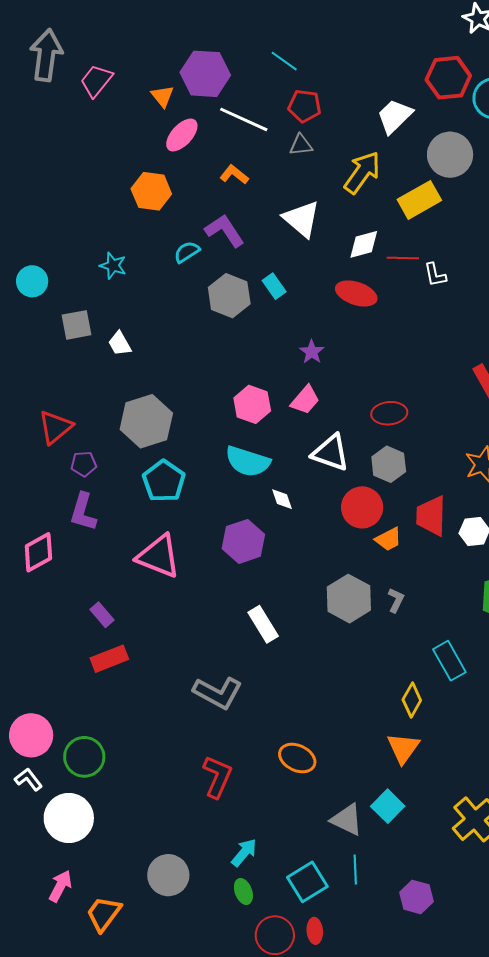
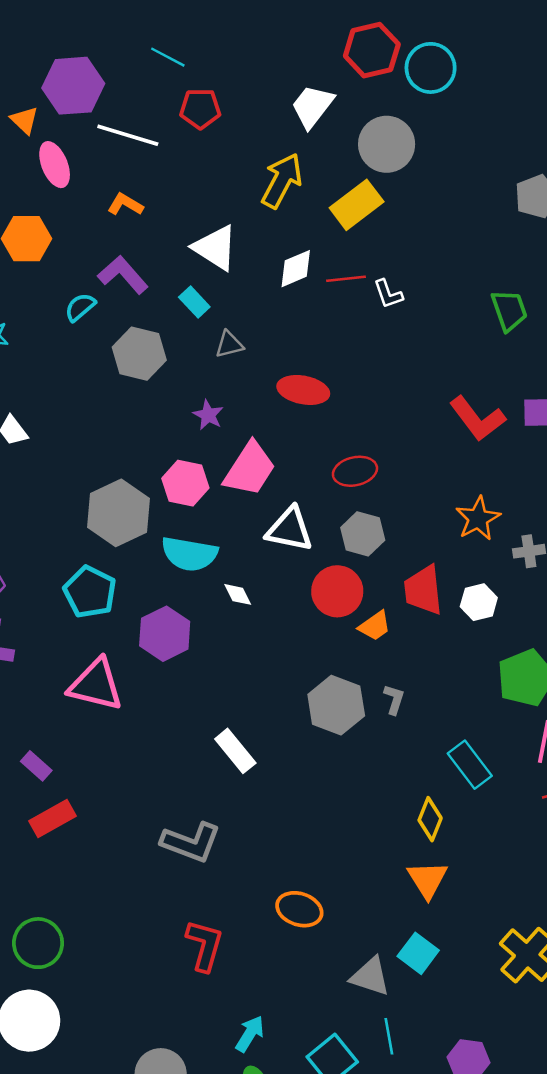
pink ellipse: (182, 135) -> (55, 165), turned -57
gray triangle: (301, 145) -> (229, 344), moved
cyan rectangle: (274, 286) -> (194, 302), moved
red ellipse: (356, 293) -> (303, 390), moved
purple star: (312, 352) -> (208, 415), moved
pink trapezoid: (305, 400) -> (250, 469), size x1.5
gray hexagon: (146, 421) -> (118, 513), moved
purple hexagon: (243, 541) -> (165, 634), moved

